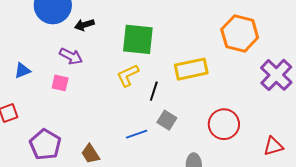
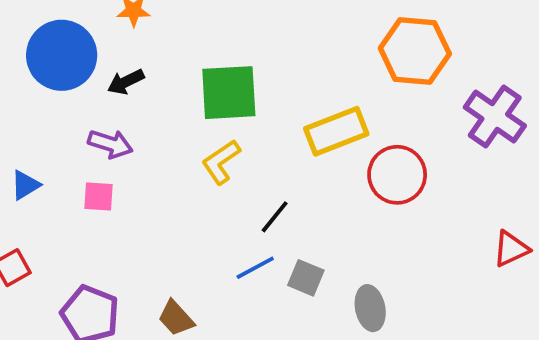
black line: (154, 91) -> (275, 217), moved, turned 30
gray square: (167, 120) -> (306, 278), moved
red circle: (224, 124) -> (397, 175), moved

